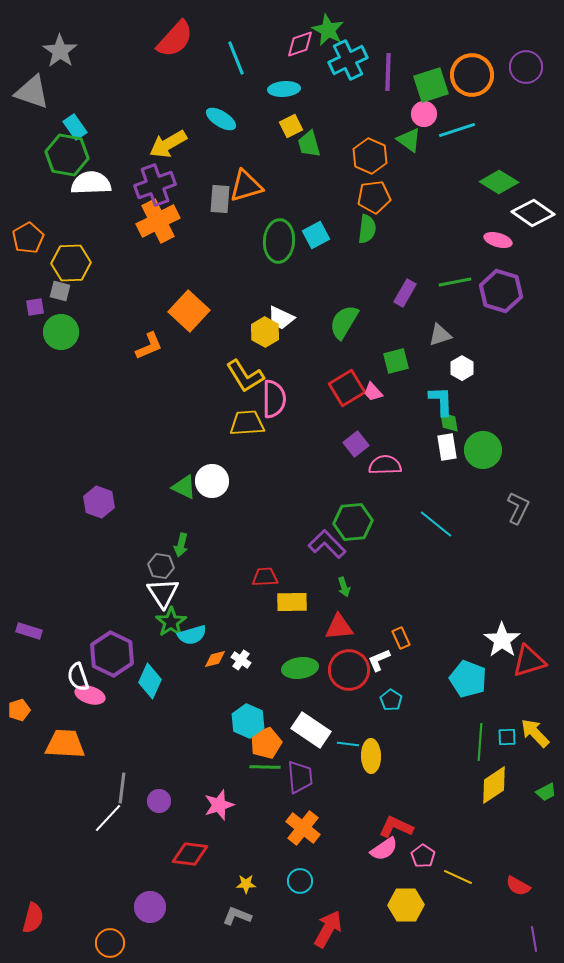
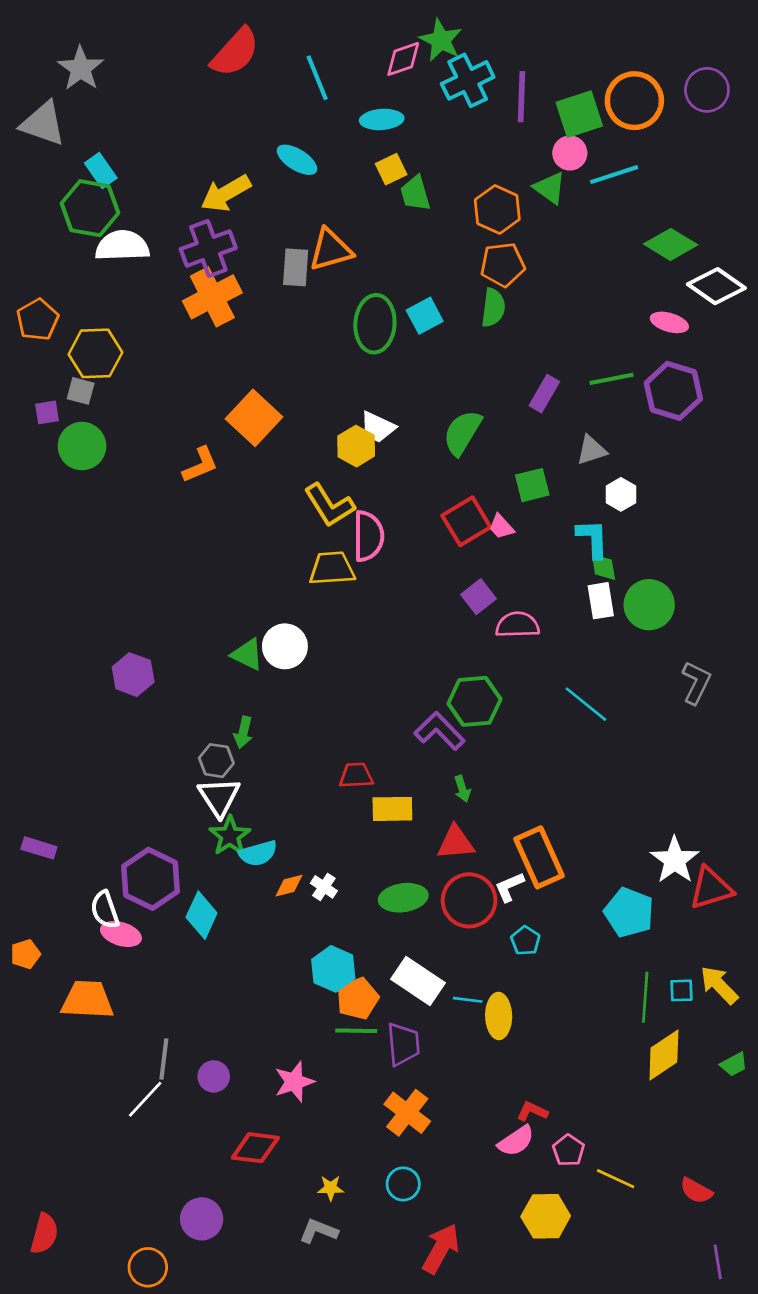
orange rectangle: (401, 638) -> (539, 857), size x2.0
red L-shape: (396, 827) -> (532, 1111), size x0.7

